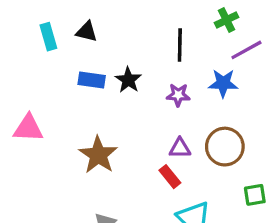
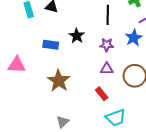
blue rectangle: (92, 80) -> (51, 45), moved
blue star: (223, 83) -> (134, 38), turned -30
purple triangle: (180, 148) -> (107, 69), moved

